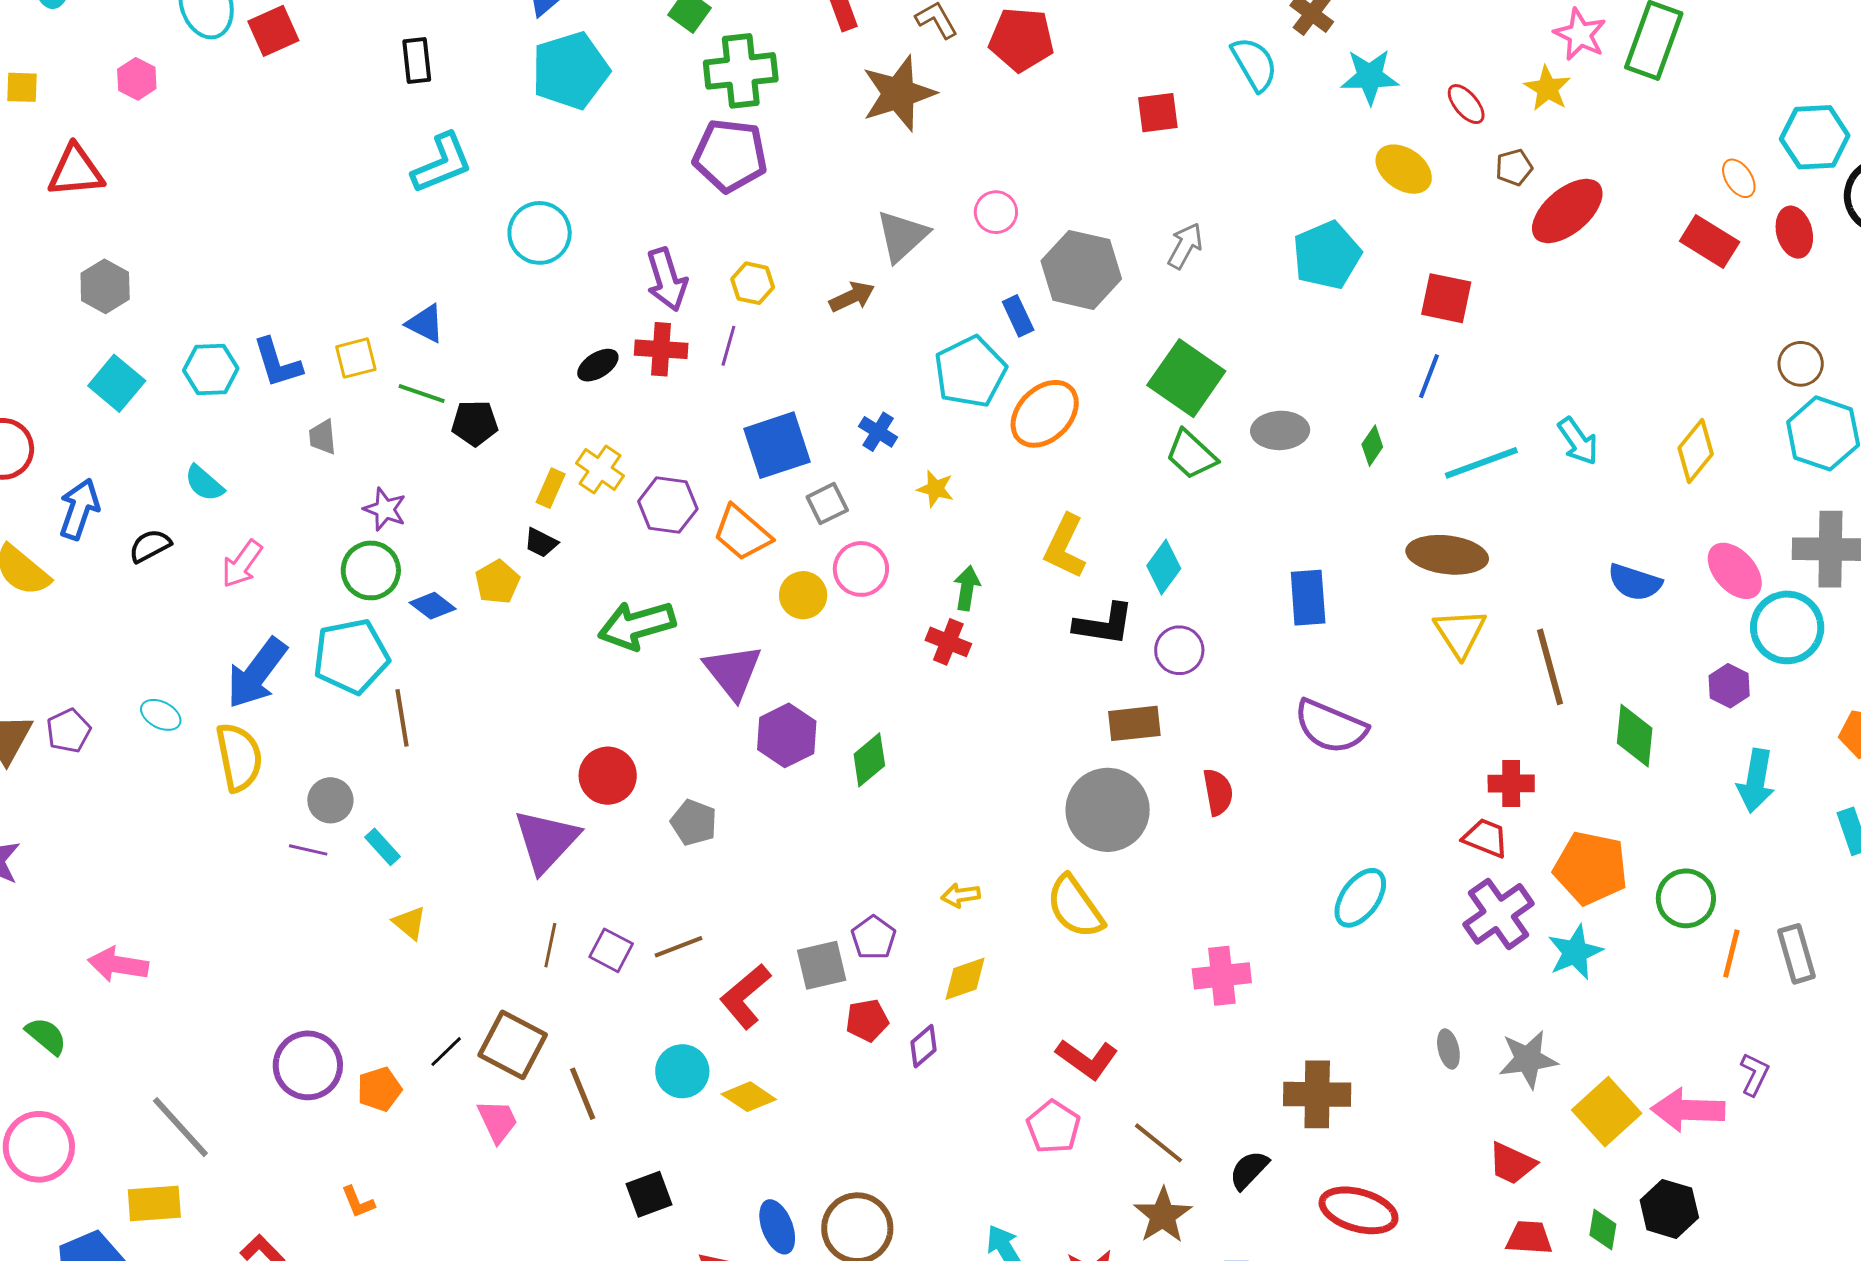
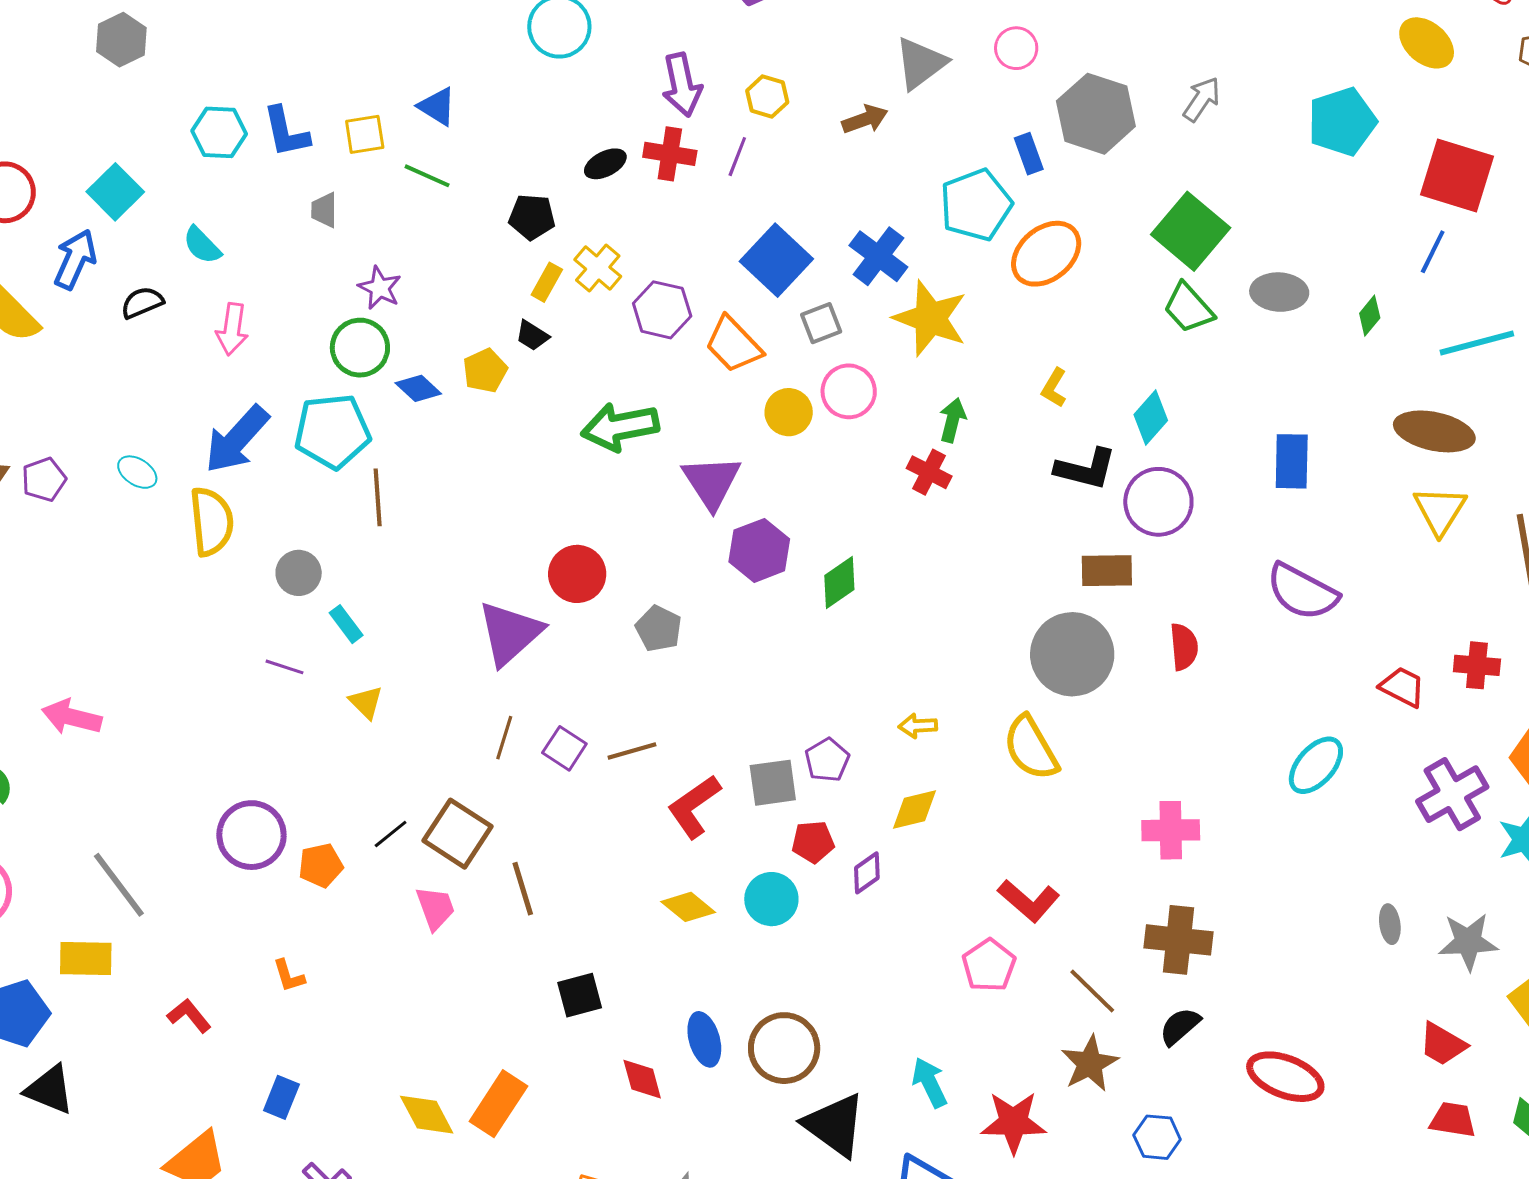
red square: (1446, 298) -> (1457, 176), size x1.4
cyan square: (117, 383) -> (115, 192), moved
black pentagon: (475, 423) -> (532, 217), moved
blue cross: (878, 432) -> (878, 256), size x1.5
blue square: (777, 445) -> (776, 260), turned -34
yellow star: (935, 489) -> (930, 318), size x2.0
yellow L-shape: (1065, 546) -> (1054, 388), size x0.6
pink arrow: (242, 564) -> (232, 329), turned -33
purple circle: (1179, 650) -> (1158, 502), size x1.4
red trapezoid: (1486, 838) -> (1403, 687), moved
purple line: (308, 850) -> (284, 667), moved
cyan circle: (682, 1071) -> (771, 899), moved
brown cross: (1317, 1094) -> (1178, 940), moved

